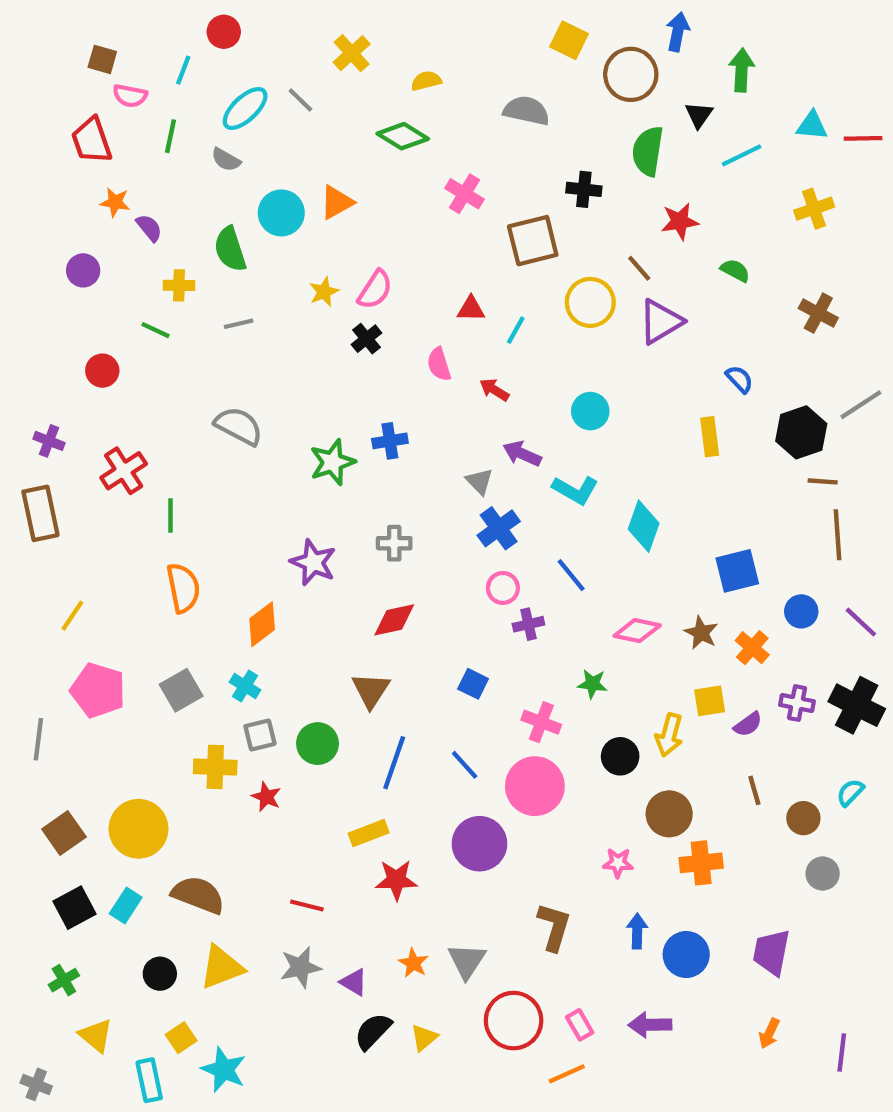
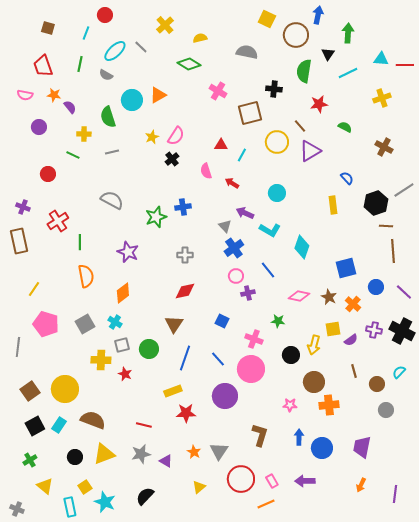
pink semicircle: (130, 96) -> (25, 95), moved
purple star: (313, 562) -> (128, 252), moved
black semicircle: (373, 1031) -> (145, 496), moved

